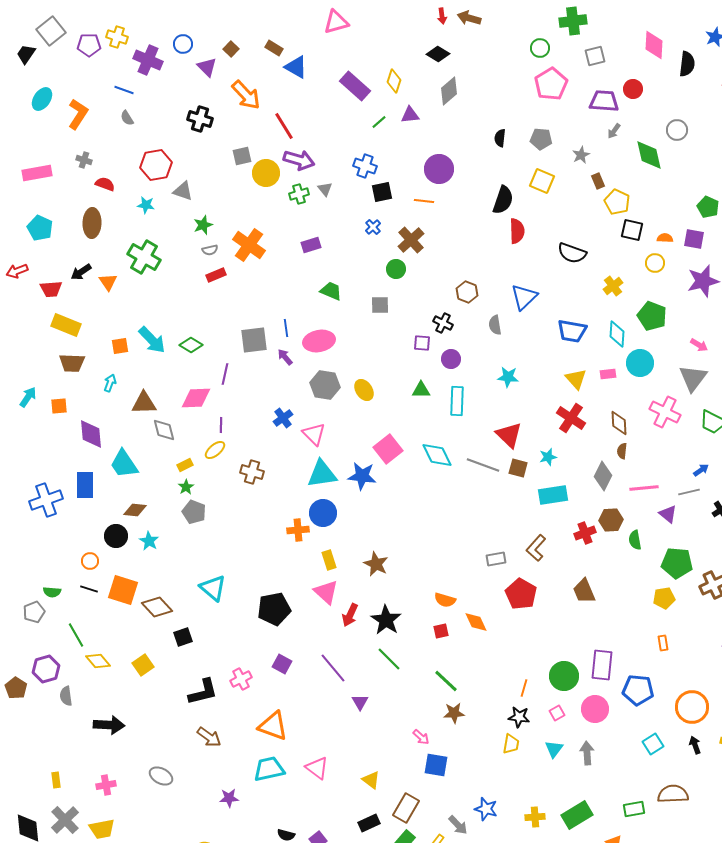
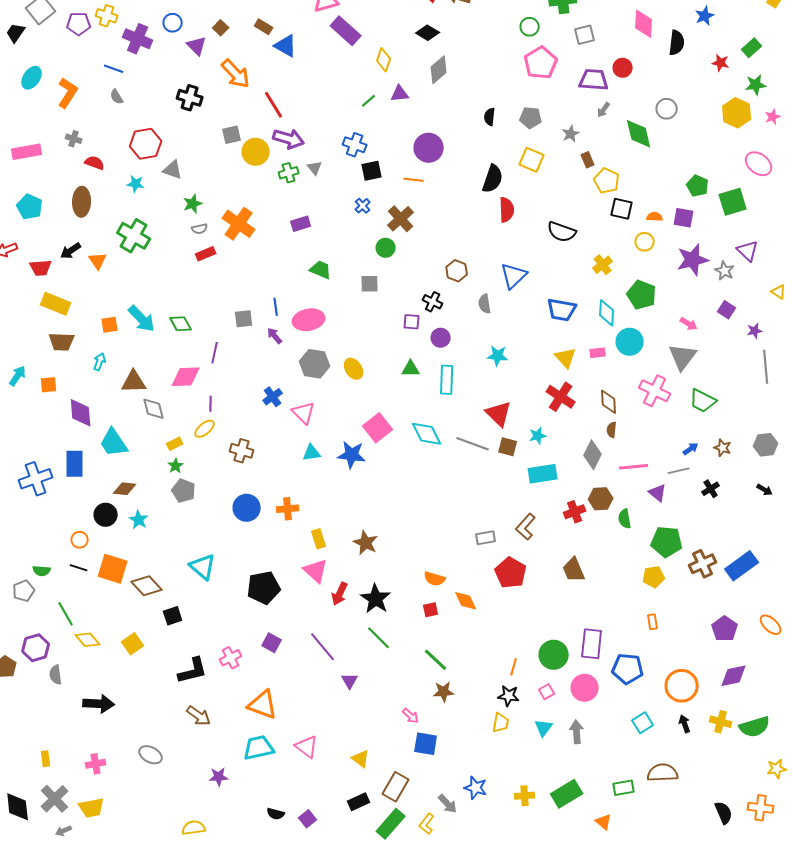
purple rectangle: (355, 86) -> (346, 31), moved
gray square: (254, 340) -> (244, 319), size x0.7
green diamond: (191, 345) -> (181, 324), turned 30
cyan triangle: (322, 474) -> (312, 453), size x0.6
blue circle: (323, 513) -> (247, 508), moved

